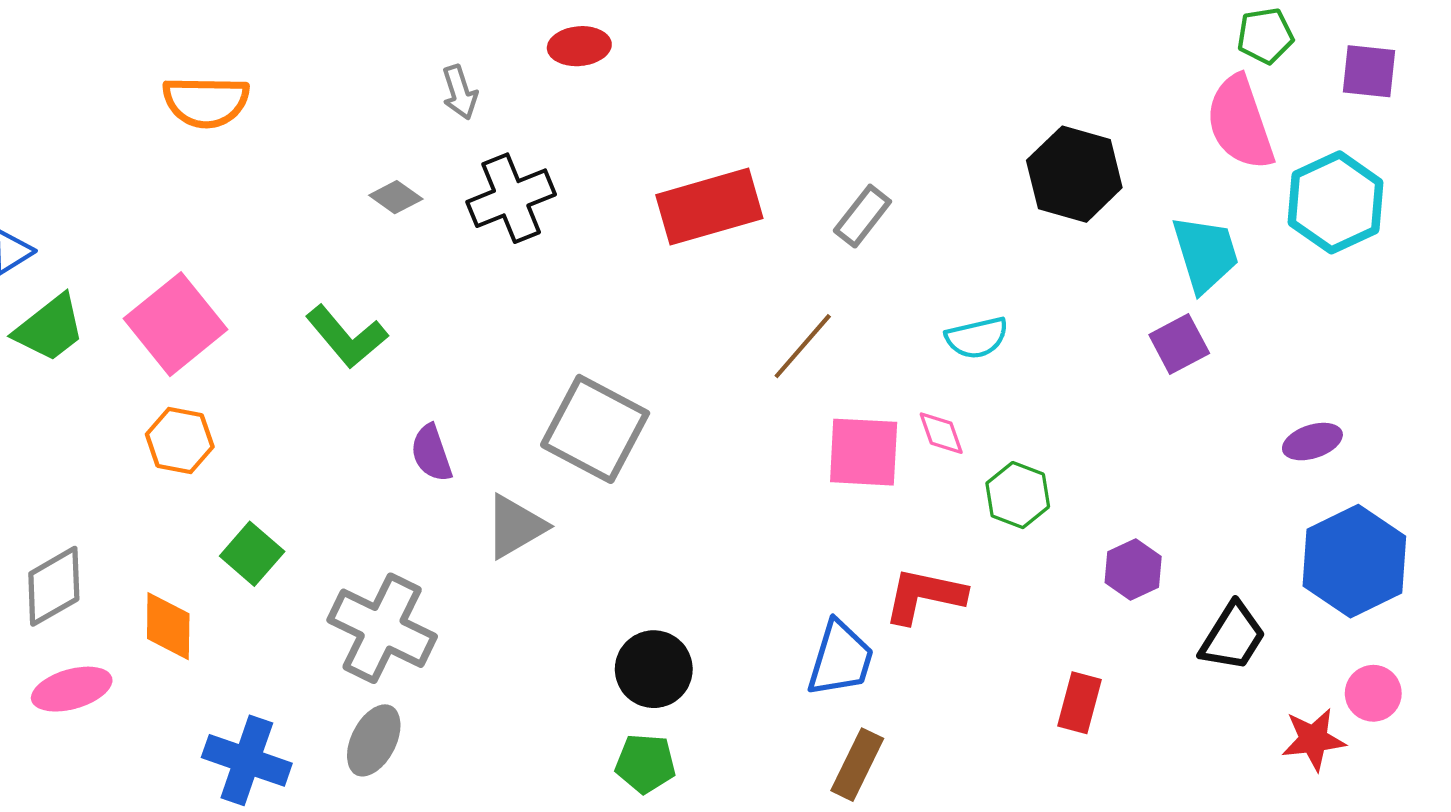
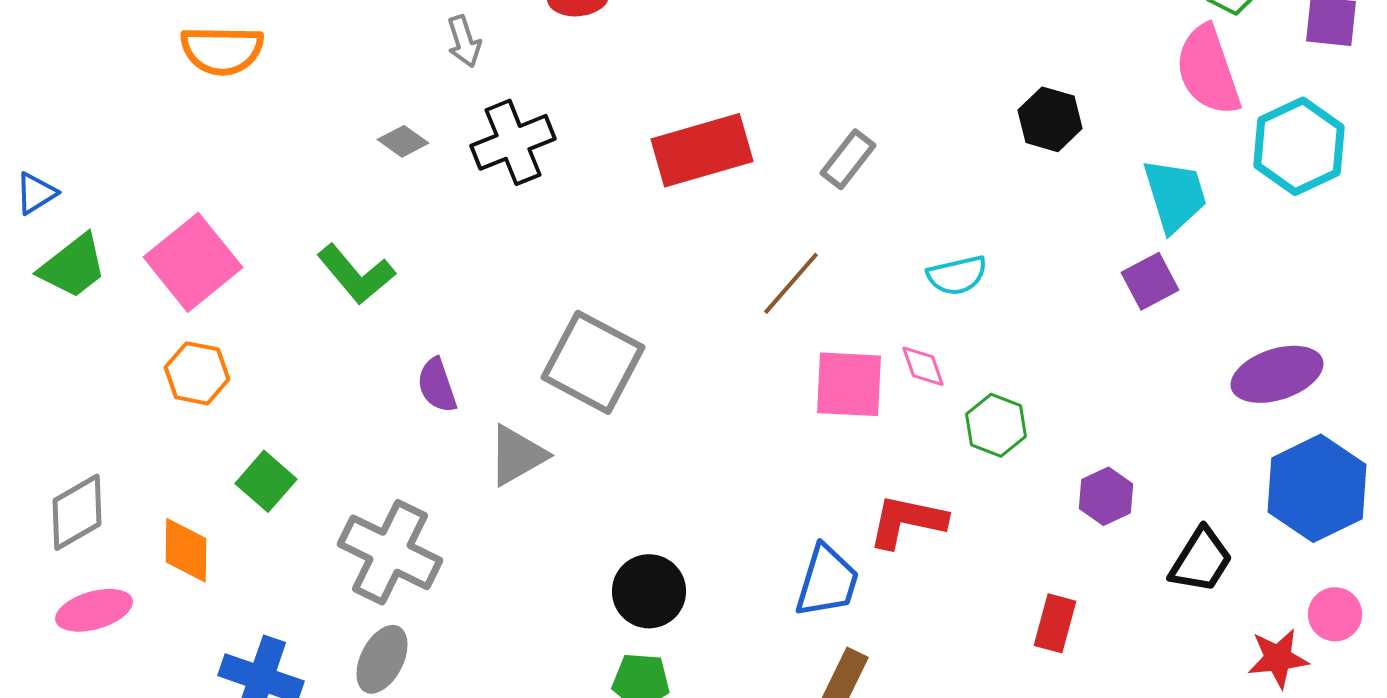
black hexagon: (1074, 174) -> (1050, 119), size x0.7
purple ellipse: (1312, 442) -> (1277, 374), size x1.6

